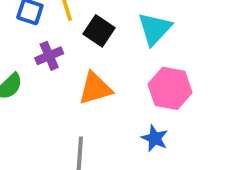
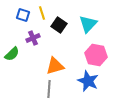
orange triangle: (95, 88) -> (55, 66), moved
blue star: (155, 138) -> (88, 81), size x1.5

